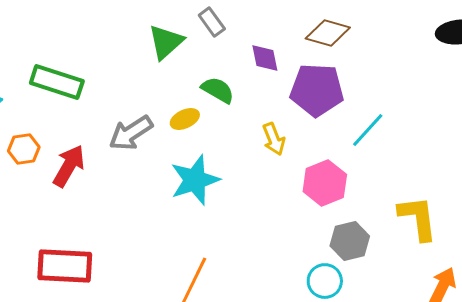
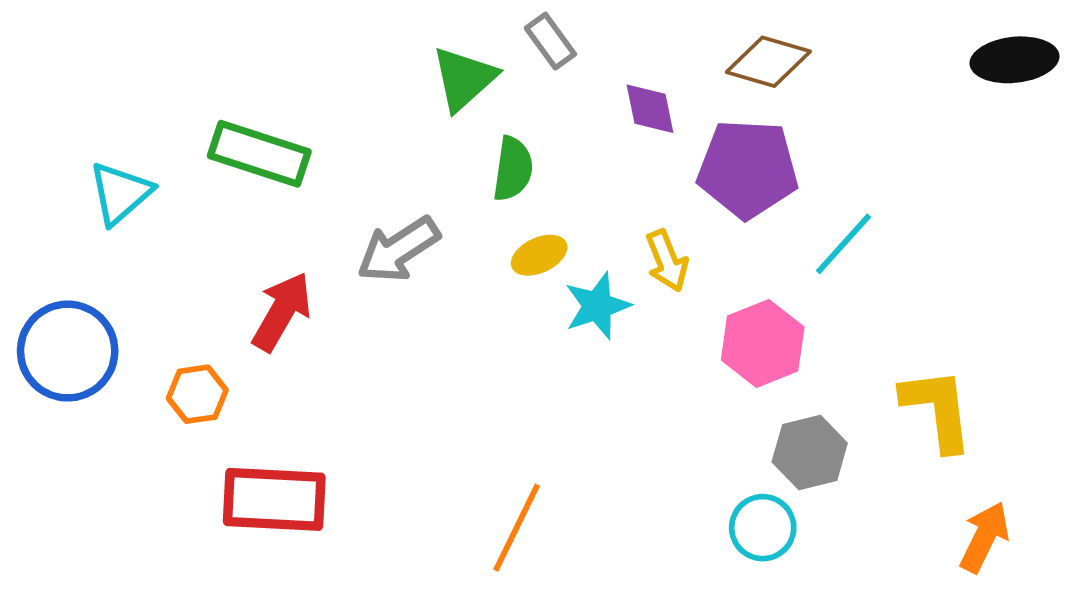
green semicircle: (218, 90) -> (513, 169), moved, turned 68
yellow ellipse: (185, 119) -> (539, 255), moved
orange hexagon: (24, 149) -> (197, 394), moved
cyan star: (195, 180) -> (597, 306), moved, size x0.7

